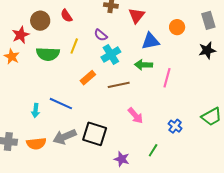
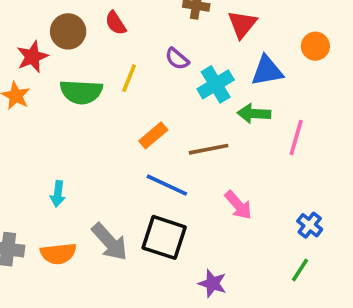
cyan cross: (111, 55) -> (216, 84), moved
blue line: (61, 104) -> (167, 185), moved
gray arrow: (65, 137) -> (110, 242), turned -110
green line: (153, 150) -> (300, 270), moved

